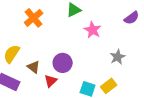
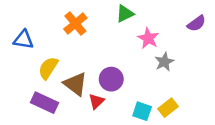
gray star: (118, 57) -> (164, 62), moved
brown triangle: (34, 67) -> (75, 84), size x1.5

